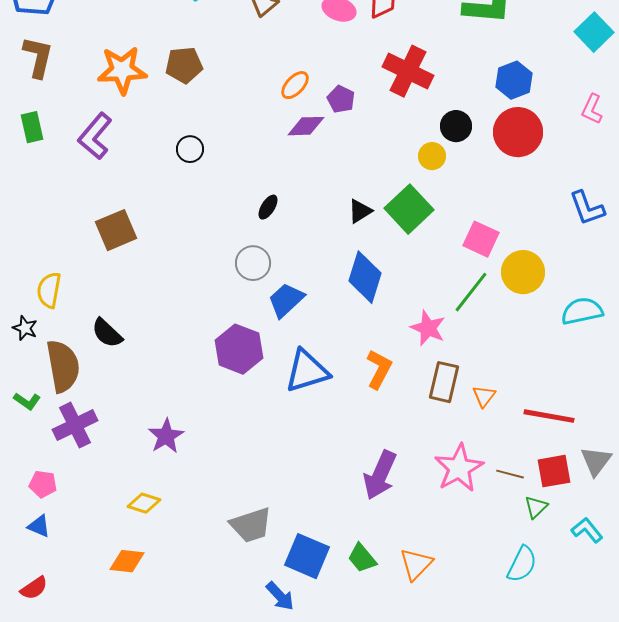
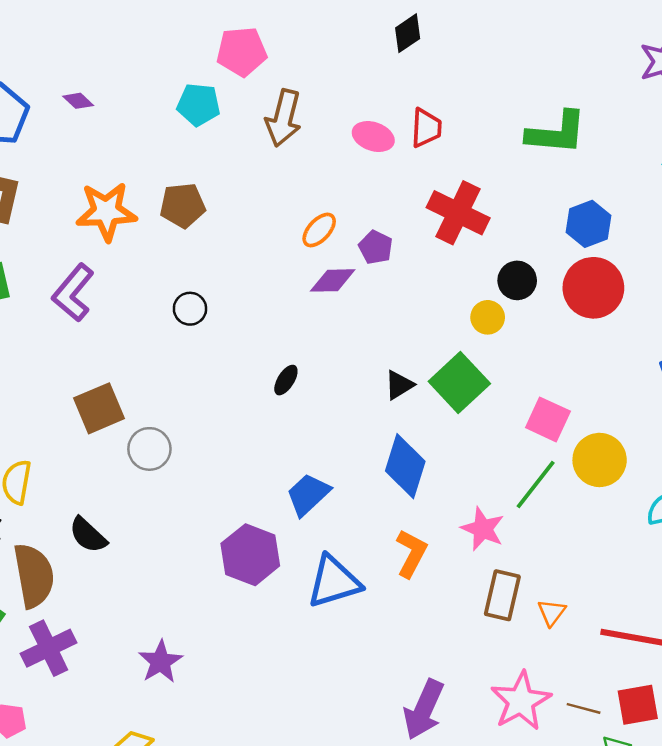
gray circle: (253, 263) -> (149, 449), moved
orange L-shape: (379, 369) -> (411, 553), moved

